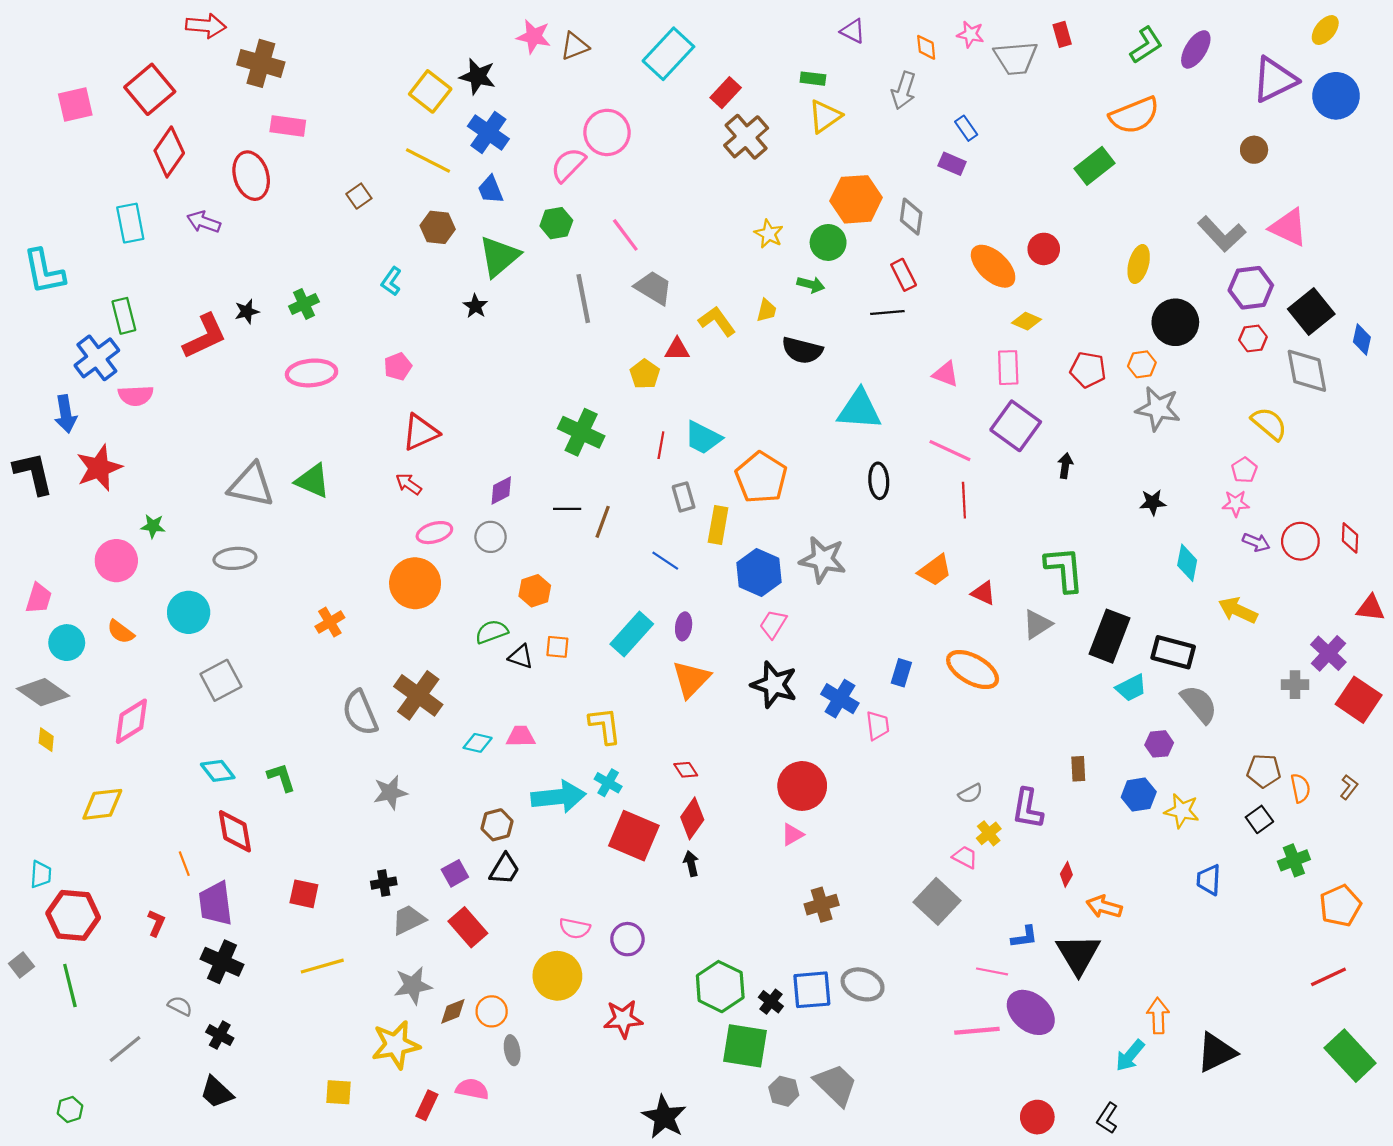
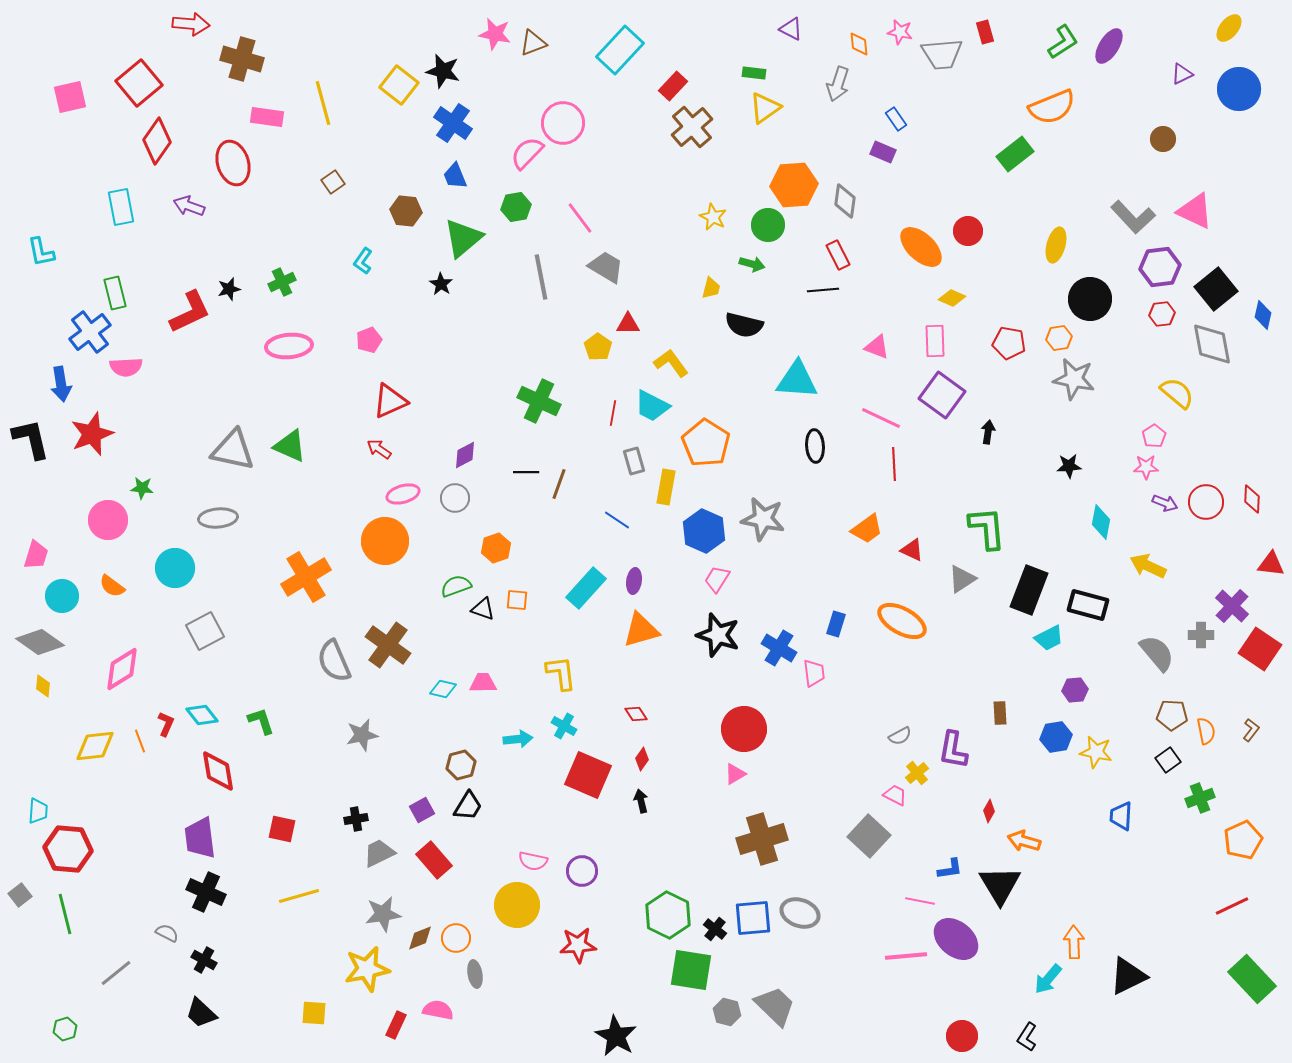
purple triangle: (1275, 80) -> (1182, 74), size x0.5
yellow line: (428, 161) -> (323, 103), moved, turned 48
cyan L-shape: (44, 272) -> (41, 252), size x0.7
yellow L-shape: (717, 321) -> (671, 363), moved
orange cross: (330, 622) -> (306, 577), size x1.8
orange triangle: (691, 679) -> (641, 630), turned 30
gray semicircle: (1199, 704) -> (1157, 653), moved
cyan arrow: (558, 797) -> (518, 739), size x0.6
red diamond: (692, 818) -> (642, 759), size x0.6
orange line: (184, 864) -> (140, 741), moved
brown cross: (822, 905) -> (762, 839), size x1.6
red L-shape: (156, 923) -> (166, 724), moved

